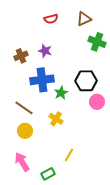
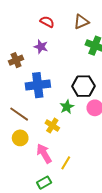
red semicircle: (51, 19) -> (47, 22), turned -136
purple star: (45, 51) -> (41, 47), moved
green star: (61, 93) -> (67, 107), moved
pink arrow: (22, 162) -> (44, 153), moved

